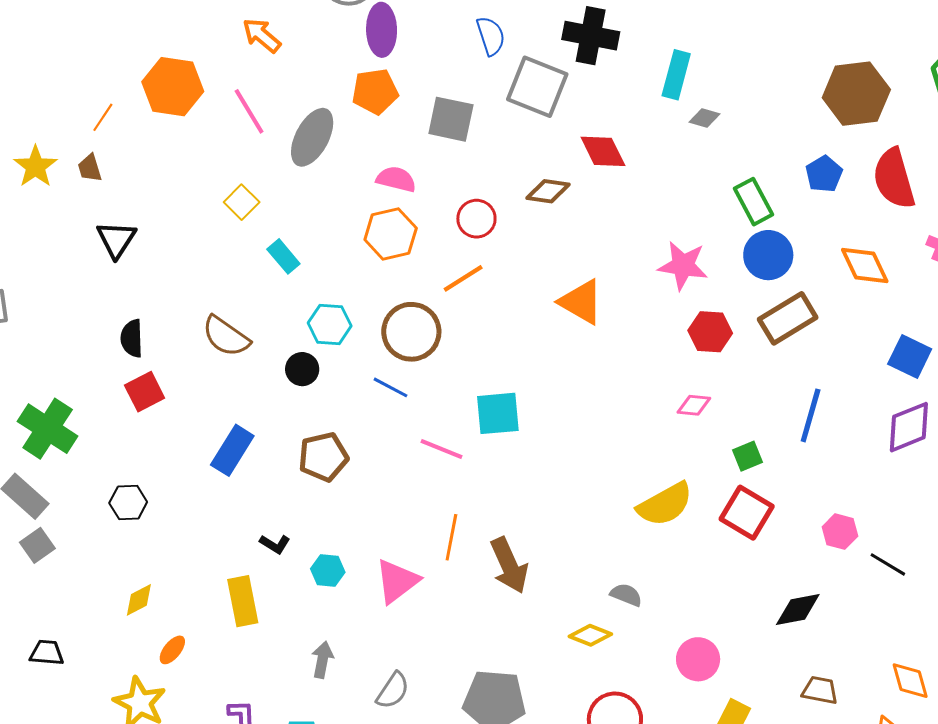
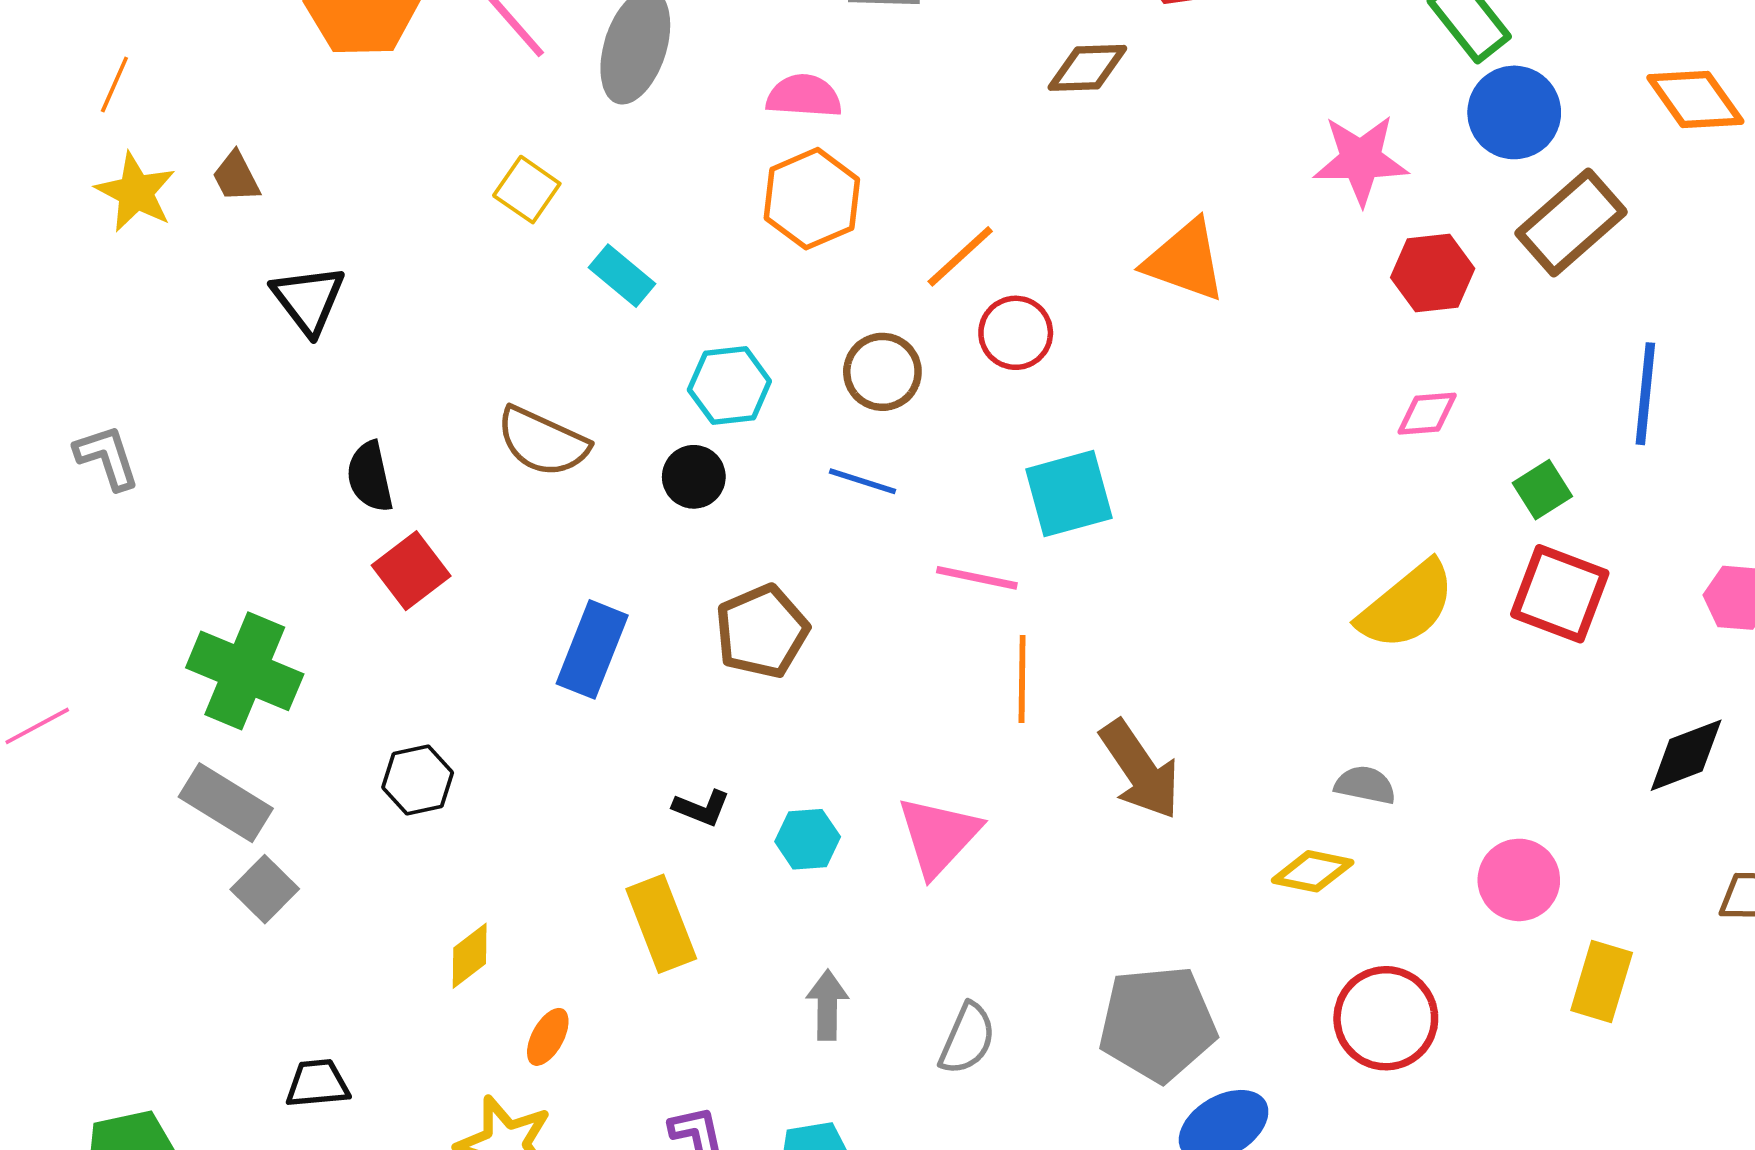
orange line: (103, 117) -> (114, 84), moved
red circle: (476, 219) -> (1016, 333), moved
brown circle: (411, 332) -> (882, 372), size x0.7
orange line: (451, 537) -> (1022, 679), moved

